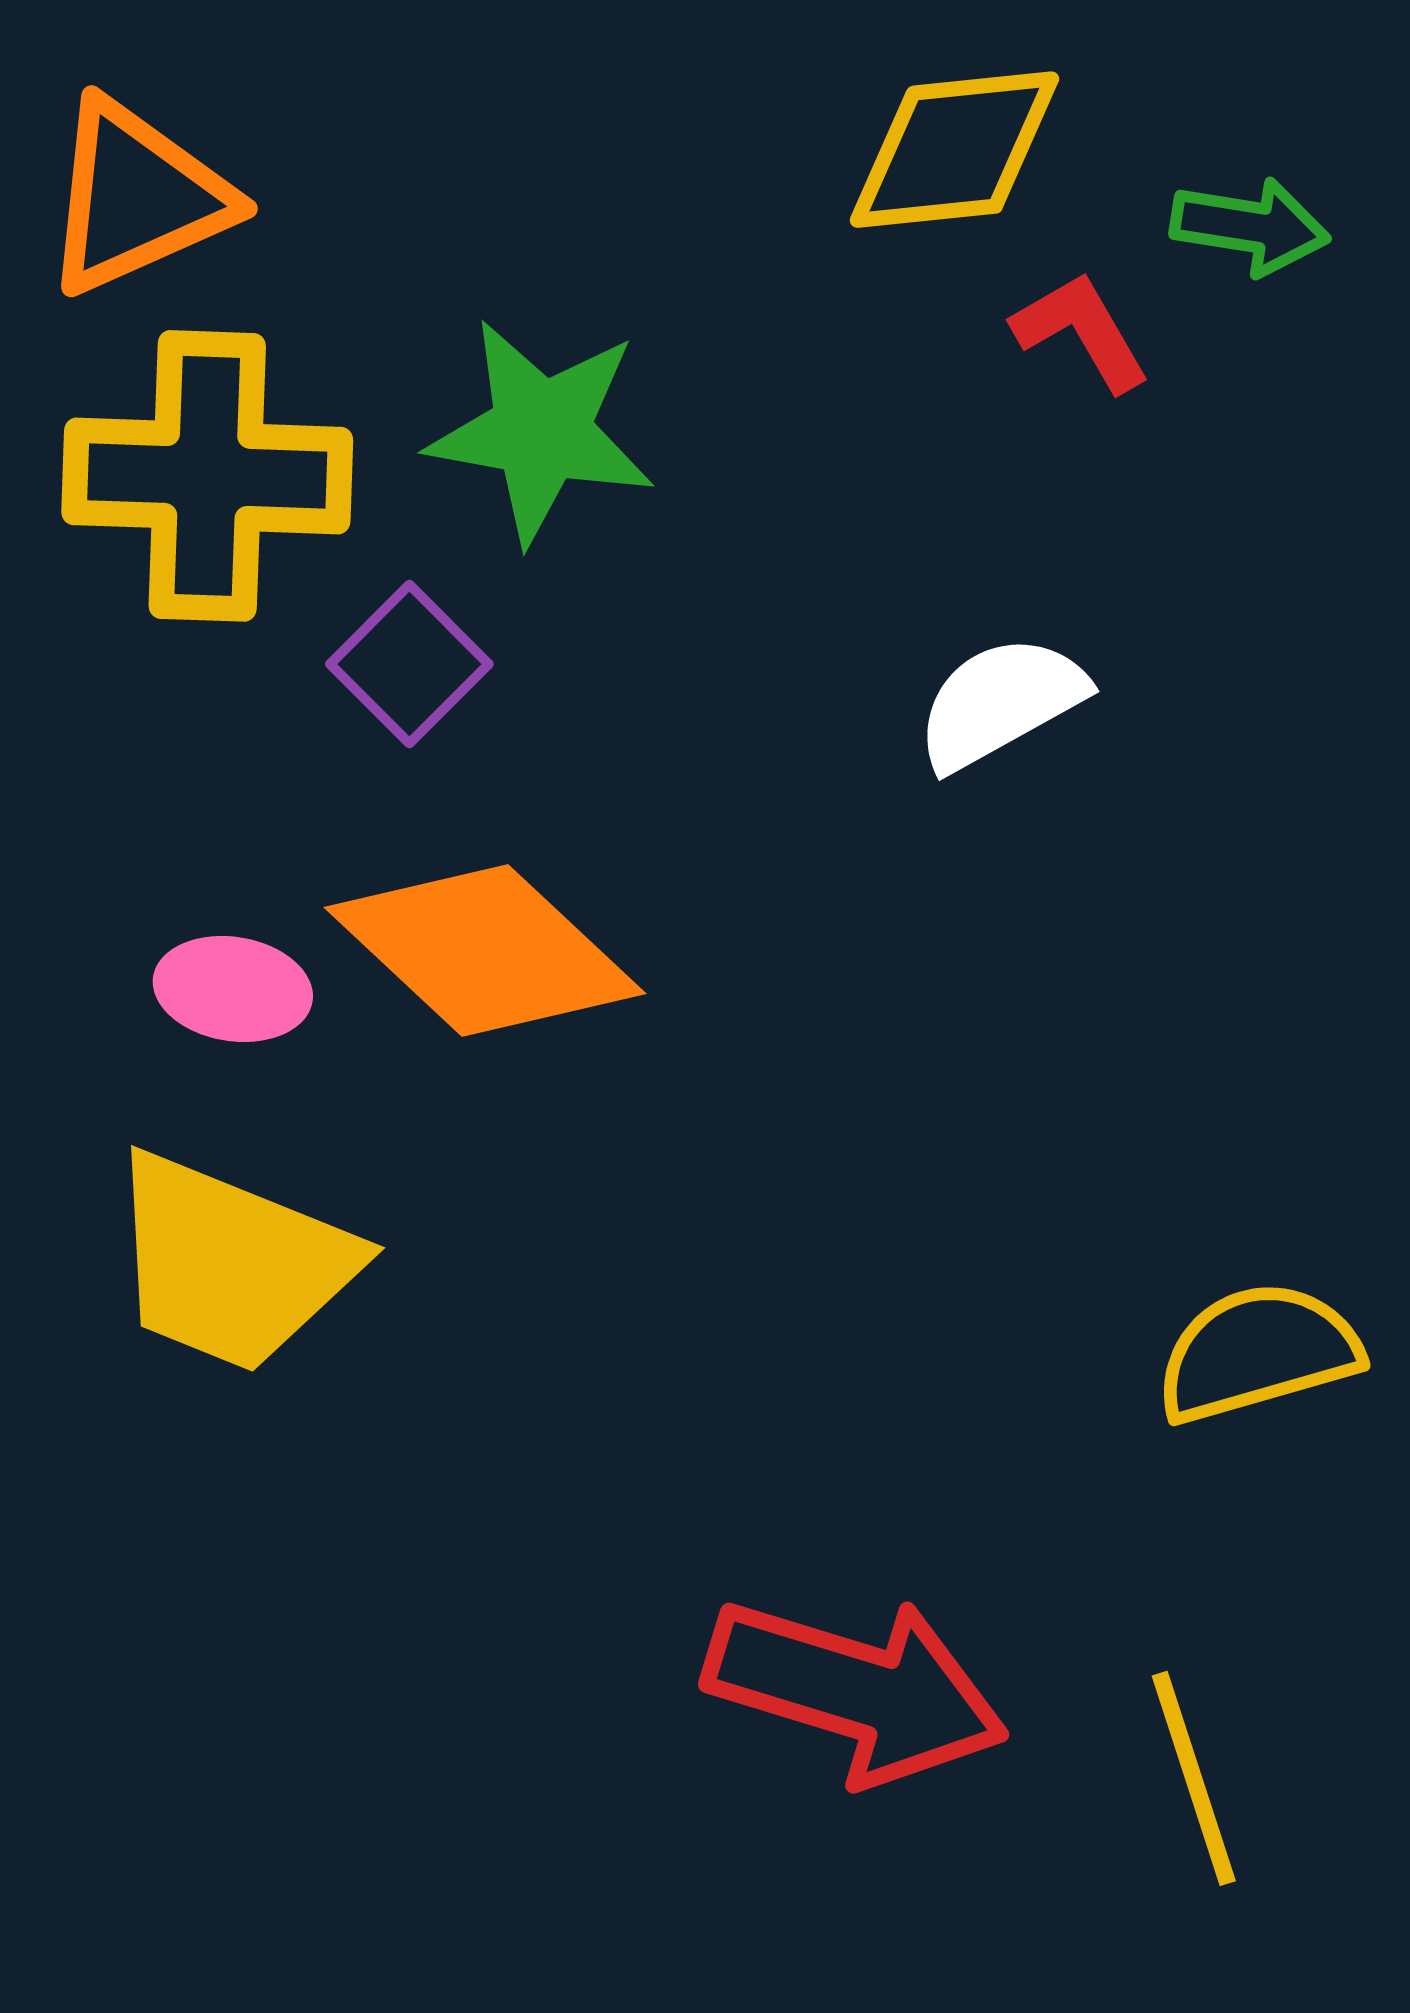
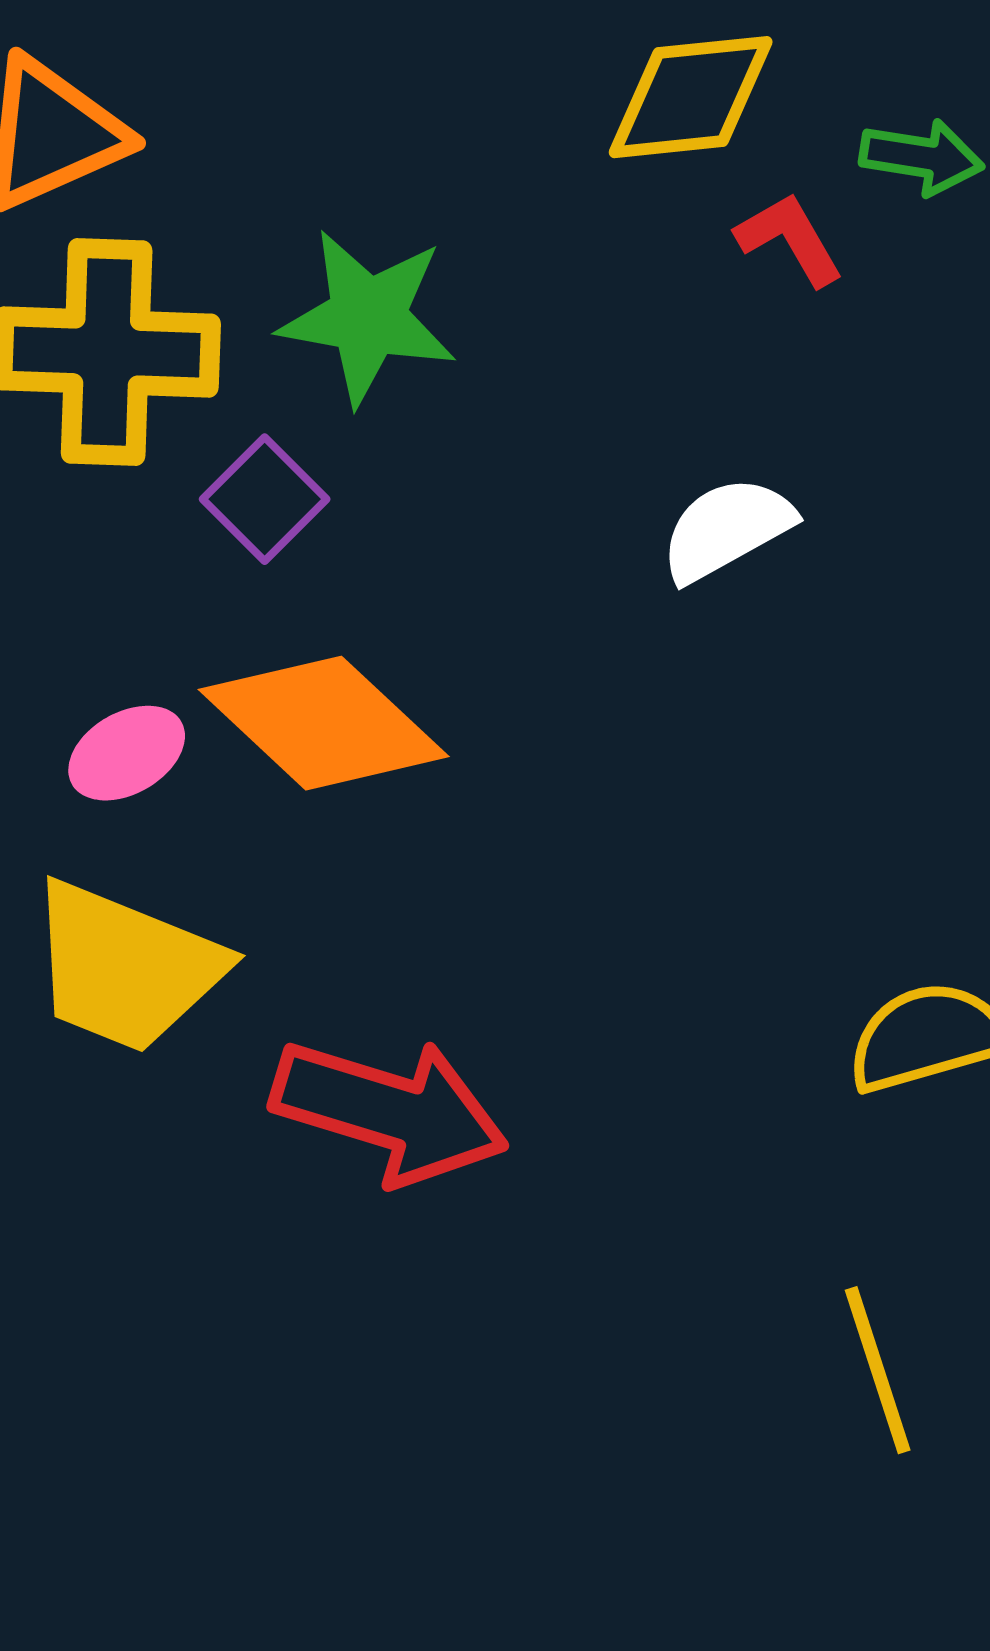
pink ellipse: (233, 989) -> (127, 753), turned -39
red arrow: (856, 1690) -> (390, 1111), moved

